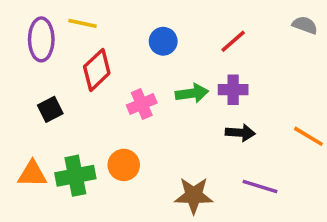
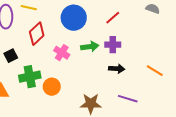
blue circle: (163, 41) -> (74, 18), size x1.6
pink cross: (142, 104) -> (62, 53), turned -35
green cross: (75, 176) -> (30, 77), moved

